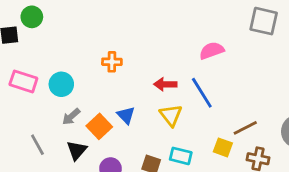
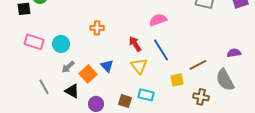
pink semicircle: (212, 51) -> (158, 20), moved
red arrow: (165, 84) -> (135, 44), turned 56
brown line: (245, 128) -> (198, 65), moved
yellow square: (223, 147) -> (177, 80), moved, turned -32
black triangle: (77, 150) -> (72, 91), turned -42

